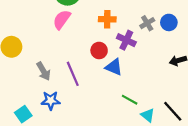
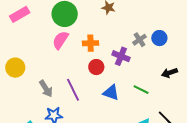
orange cross: (107, 19) -> (91, 43), moved
blue triangle: (114, 67) -> (111, 93), moved
green line: (130, 100) -> (141, 90), moved

